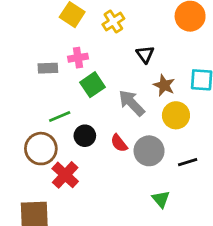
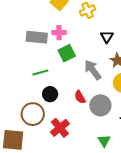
gray rectangle: (48, 68) -> (37, 37), size x1.5
black circle: (85, 136) -> (50, 94), moved
brown circle: (41, 149) -> (33, 114), moved
red cross: (65, 175) -> (60, 128), moved

